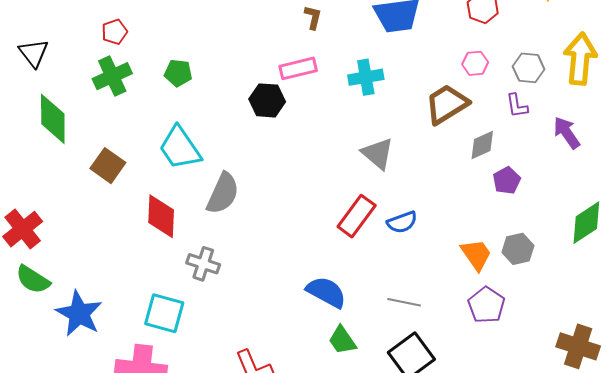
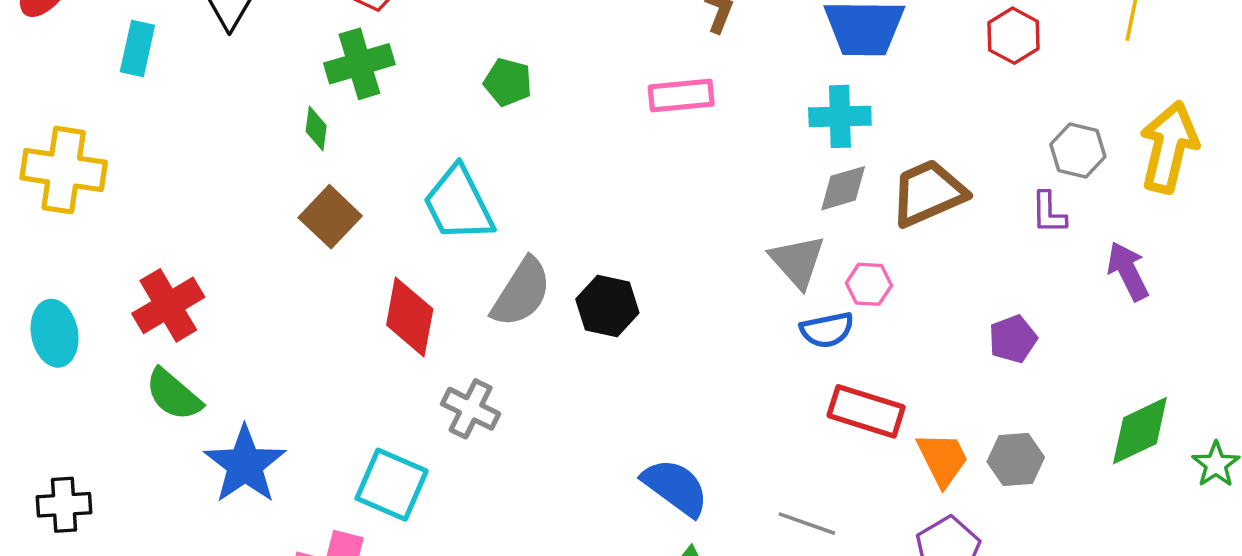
pink hexagon: (475, 63) -> (869, 284), moved
green pentagon: (178, 73) -> (508, 82), moved
cyan cross: (366, 77) -> (840, 116), moved
black hexagon: (267, 100) -> (607, 306), moved
green diamond: (53, 119) -> (316, 128), moved, size x0.5
gray diamond: (482, 145) -> (843, 188), moved
red rectangle: (357, 216) -> (866, 411), moved, turned 63
blue semicircle: (402, 222) -> (827, 330), moved

